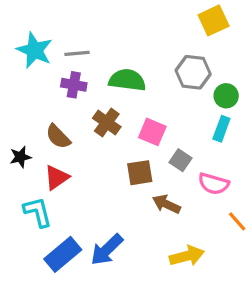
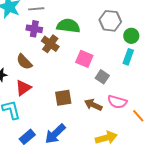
brown cross: (107, 122) -> (50, 44), moved
brown square: (140, 173) -> (63, 98), moved
pink semicircle: (214, 184) -> (117, 102), moved
blue rectangle: (63, 254) -> (27, 137), size x0.7

